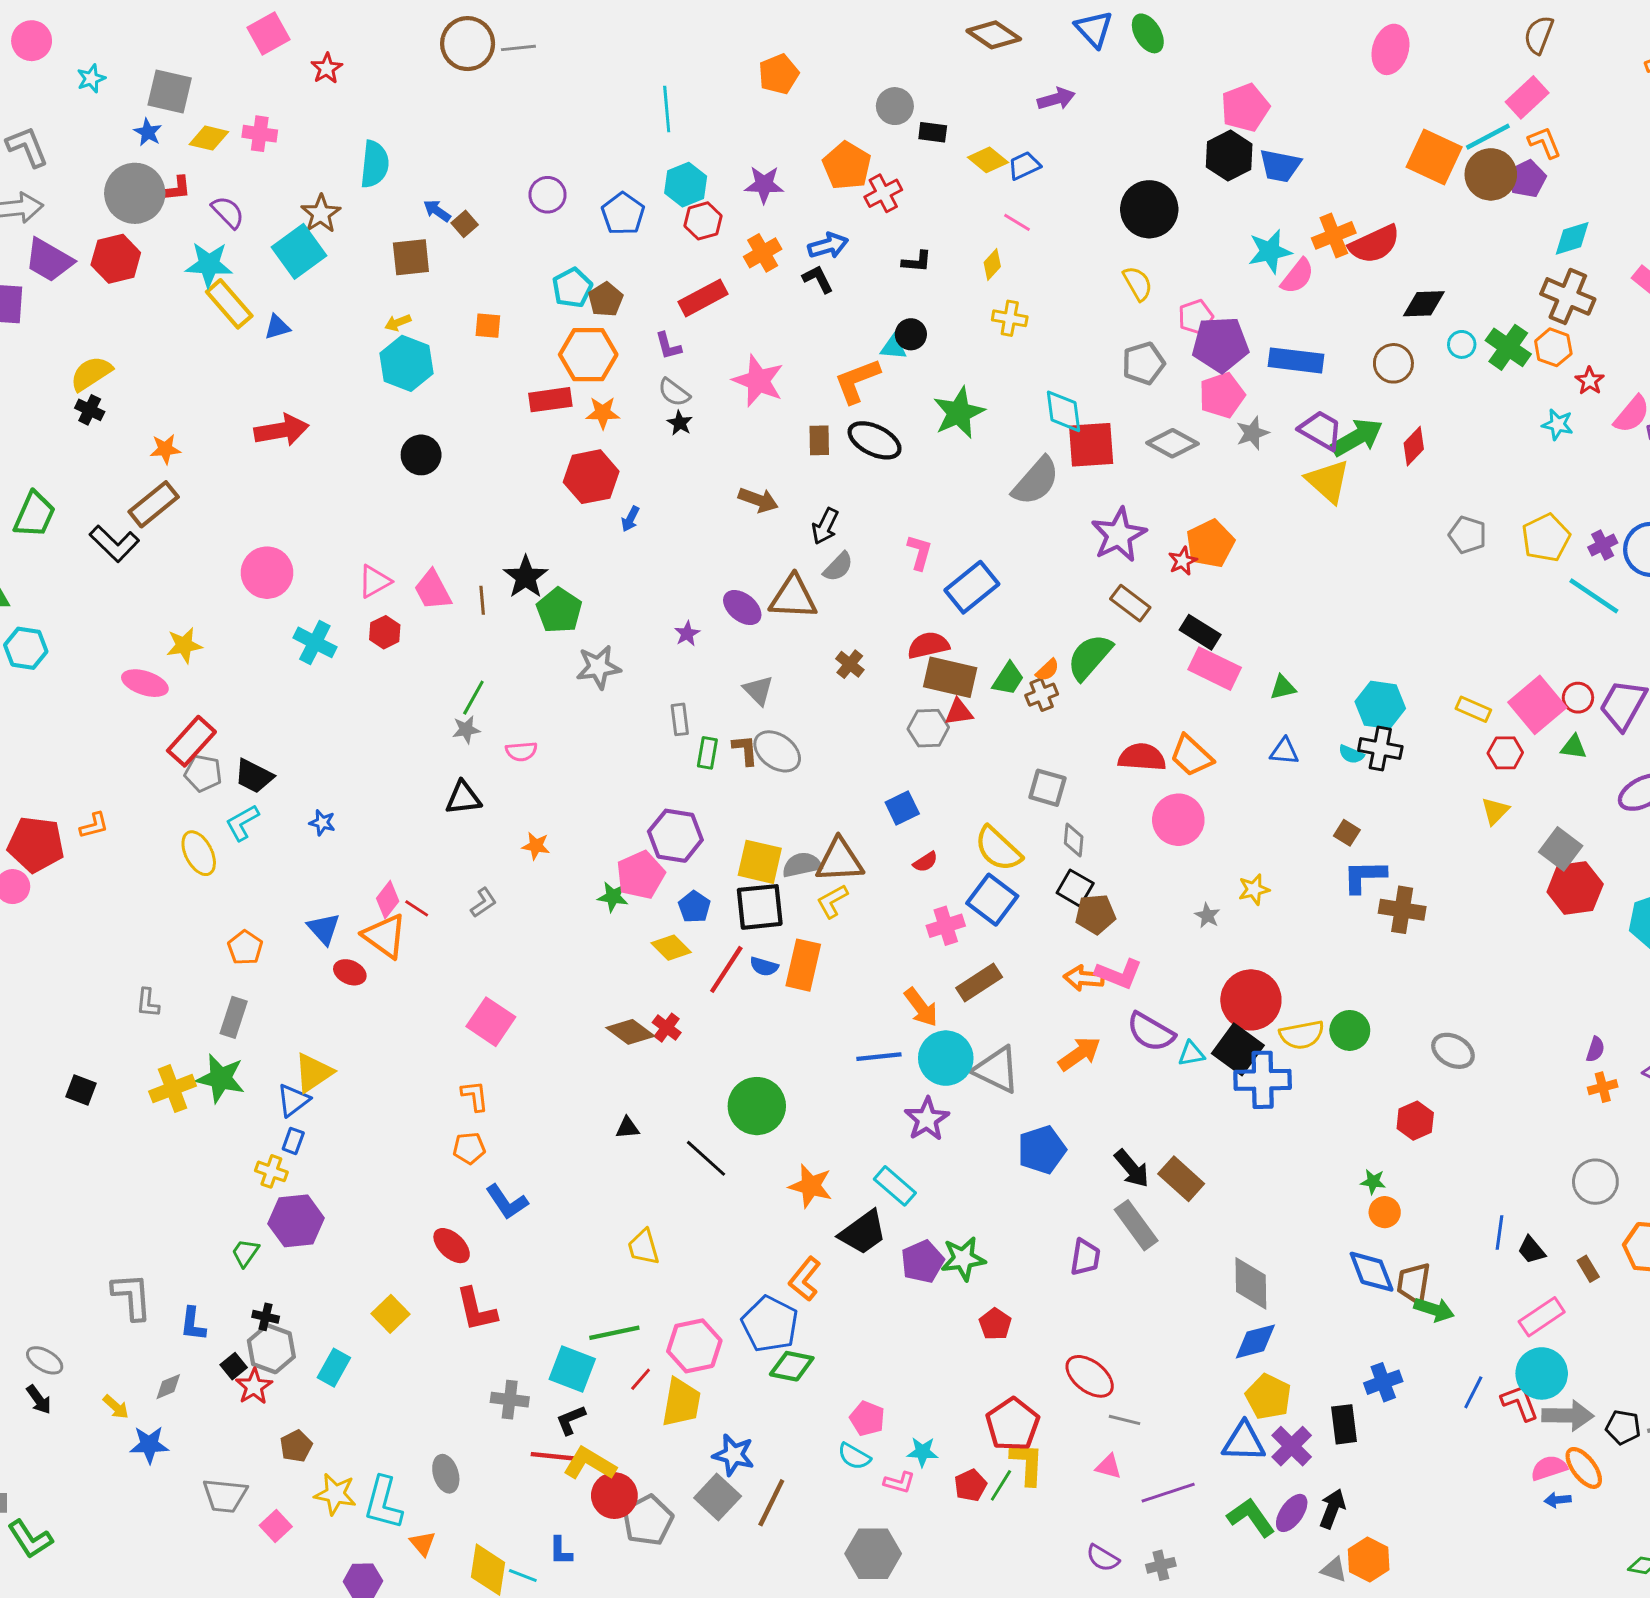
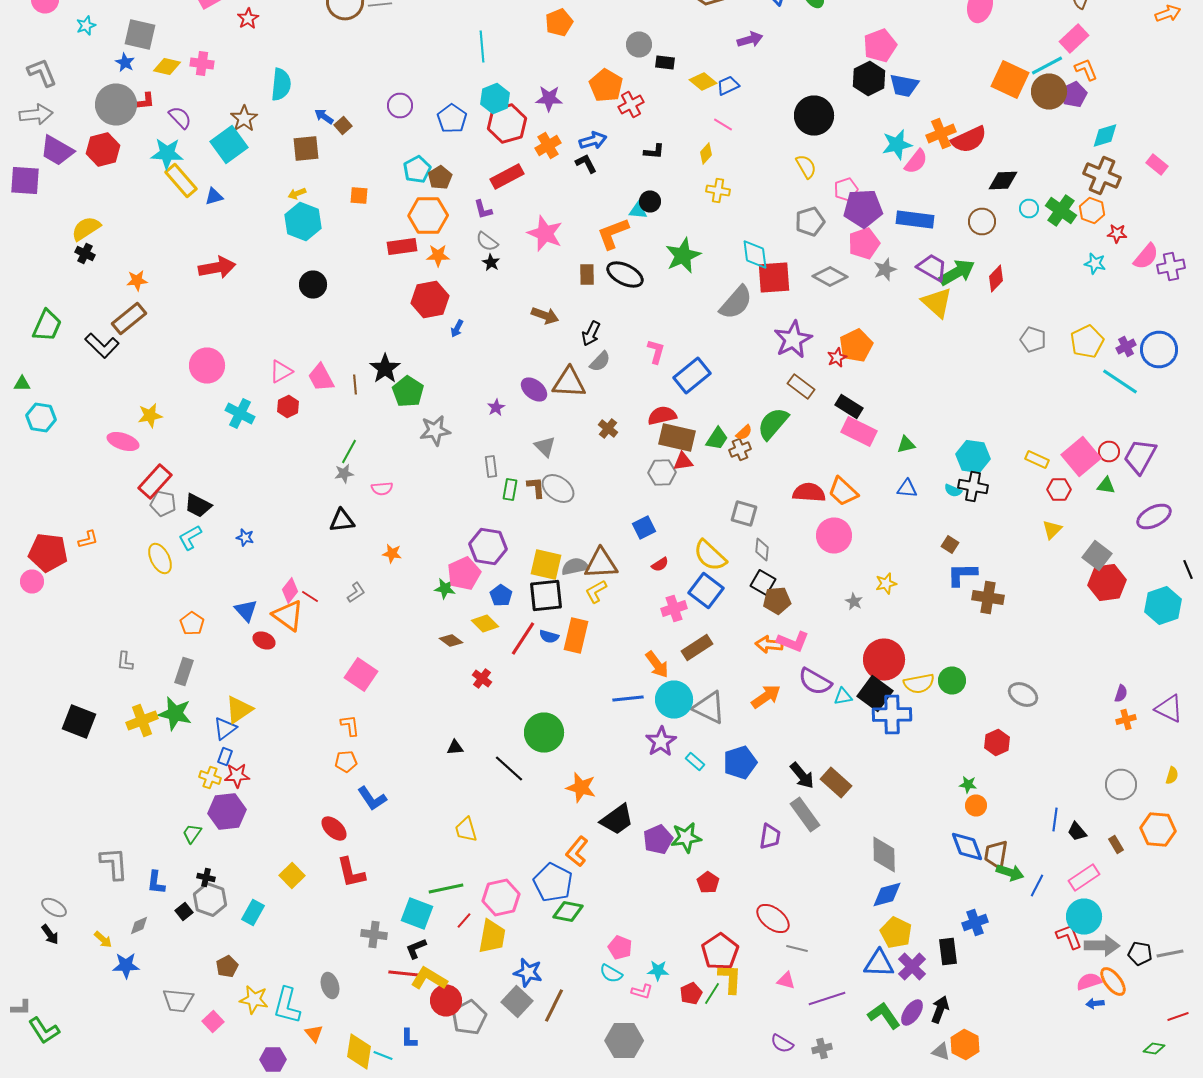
red hexagon: (703, 221) -> (507, 124), size x1.5
red star: (1590, 381) -> (1117, 234), turned -30
brown diamond: (630, 1032) -> (451, 640), moved, size x0.7
black square: (81, 1090) -> (79, 722), size x1.6
cyan rectangle: (895, 1186) -> (695, 762), moved, size x0.7
red star: (254, 1387) -> (237, 776), moved, turned 30
blue line: (1473, 1392) -> (1037, 886), moved

